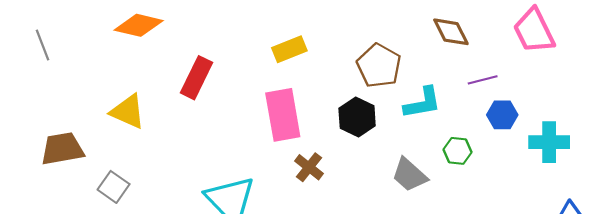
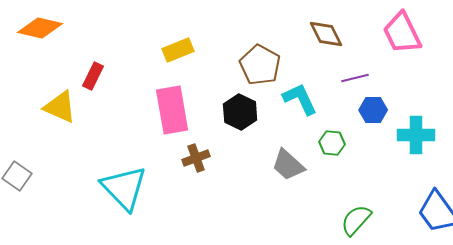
red rectangle: (197, 78) -> (93, 76), size x0.7
cyan L-shape: (423, 103) -> (300, 99), turned -105
yellow triangle: (128, 112) -> (60, 107), moved
brown cross: (309, 167) -> (196, 158), turned 32

